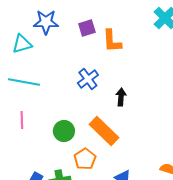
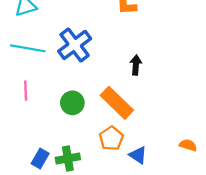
blue cross: (88, 79) -> (75, 45), moved, size x1.4
orange pentagon: (85, 159) -> (111, 138), moved

